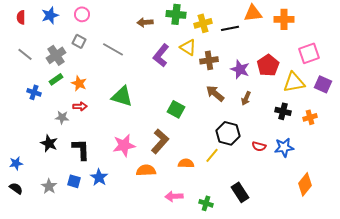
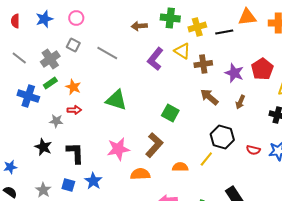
blue cross: (34, 92) -> (28, 96), size x1.5

